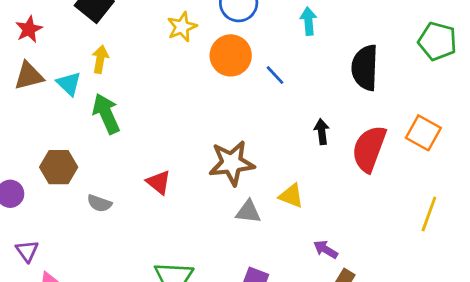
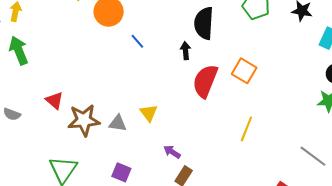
blue line: (275, 75) -> (137, 41), moved
black arrow: (322, 132) -> (186, 51), moved
brown star: (232, 163) -> (84, 120), moved
yellow triangle: (291, 196) -> (149, 113), turned 30

